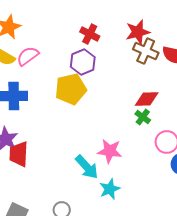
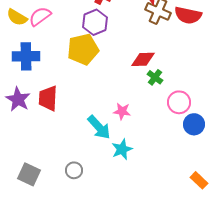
red diamond: (147, 99) -> (143, 59), moved
pink star: (110, 151) -> (122, 111), size x0.7
red trapezoid: (19, 154) -> (48, 98), moved

